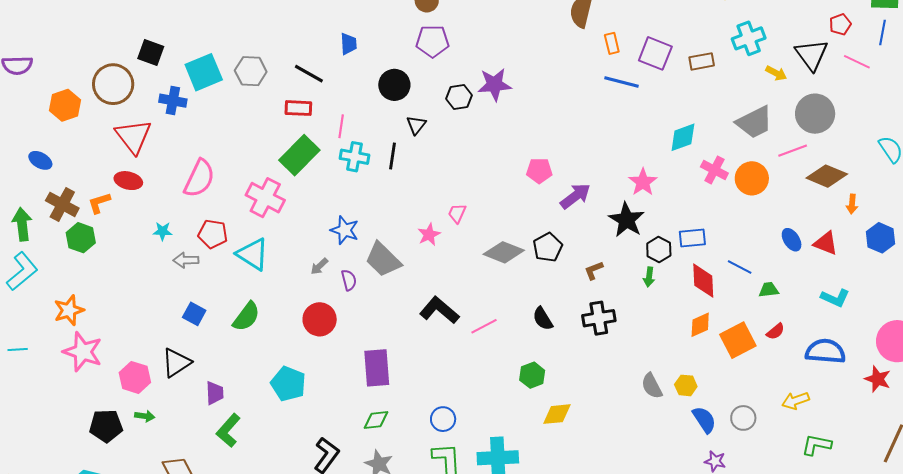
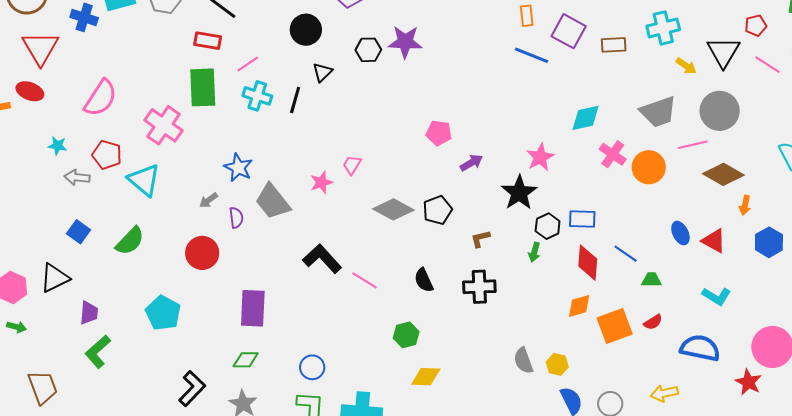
pink line: (341, 126) -> (248, 64), turned 40
green rectangle: (299, 155) -> (203, 87), turned -54
purple arrow: (575, 196) -> (472, 163), size x0.7
pink line: (484, 326) -> (365, 280), turned 52

